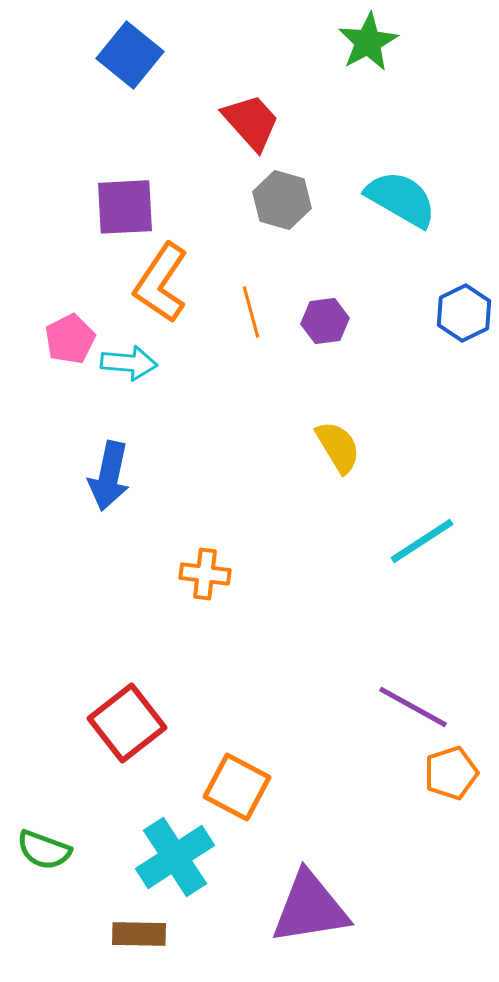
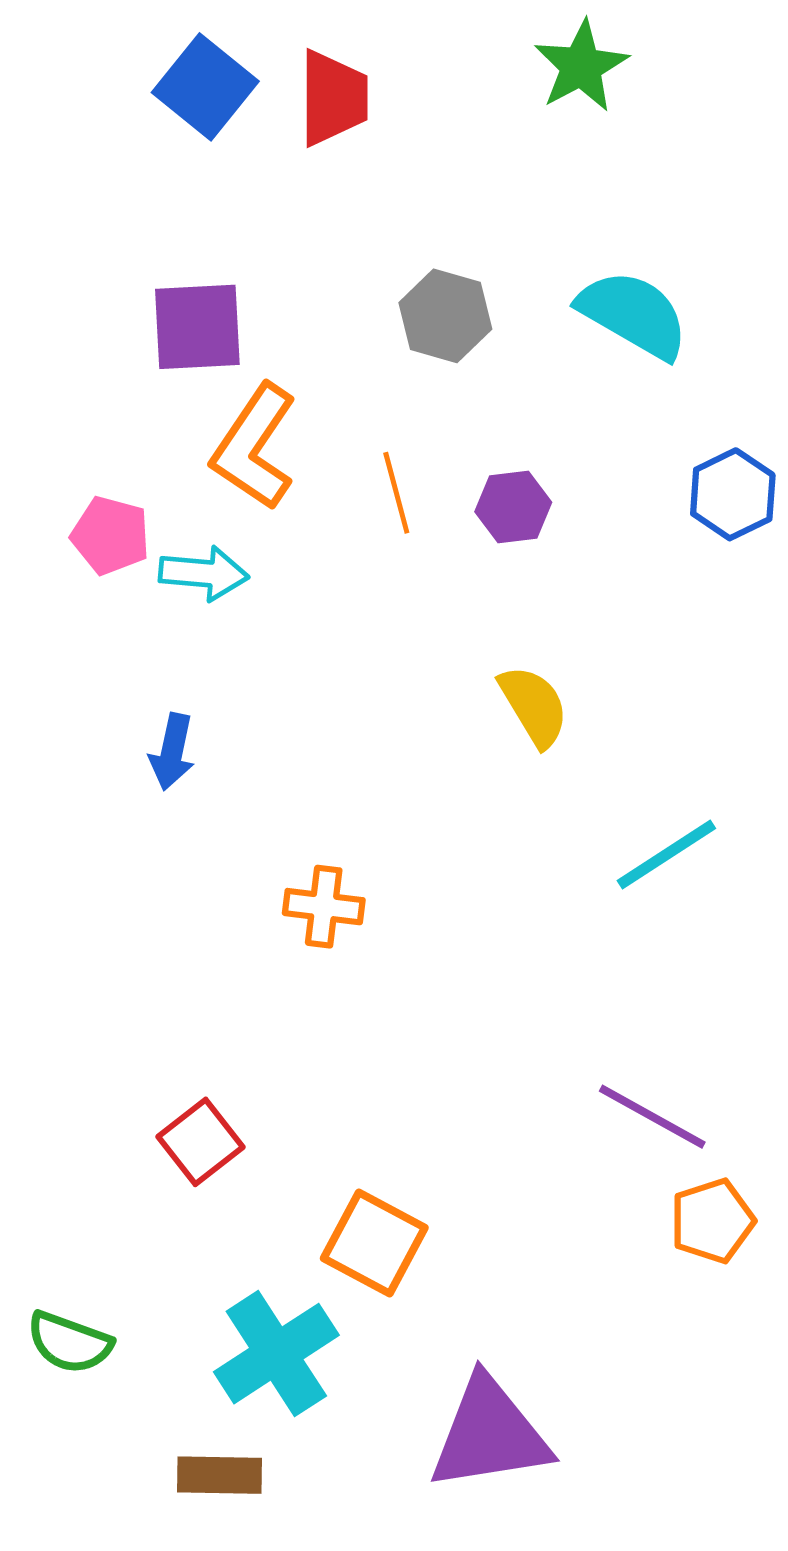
red trapezoid: (251, 122) -> (333, 98), moved, turned 42
pink pentagon: (70, 339) -> (110, 535), turned -30
blue arrow: (109, 476) -> (172, 752), size x0.7
red square: (127, 723) -> (201, 1142), size x0.7

